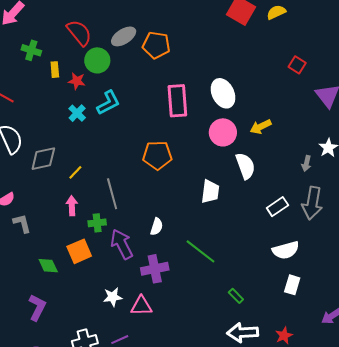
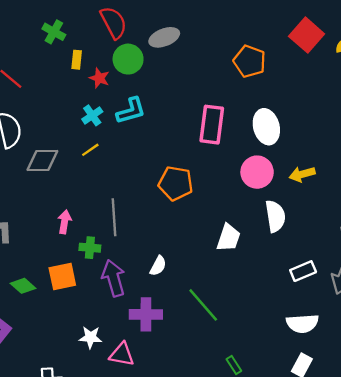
orange pentagon: (156, 45) -> (250, 61), moved
yellow line: (75, 172) -> (90, 150), moved
green diamond: (48, 266) -> (23, 286), turned -35

